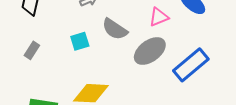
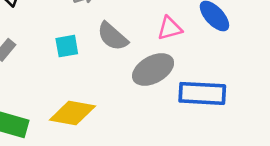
blue rectangle: (191, 65) -> (202, 93), turned 36

